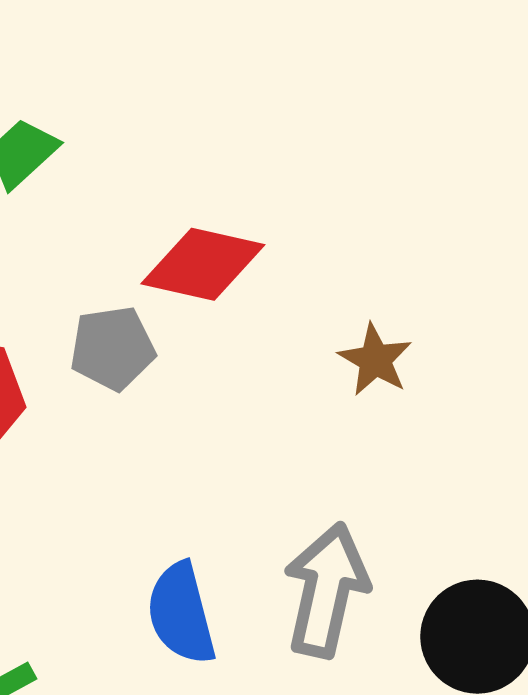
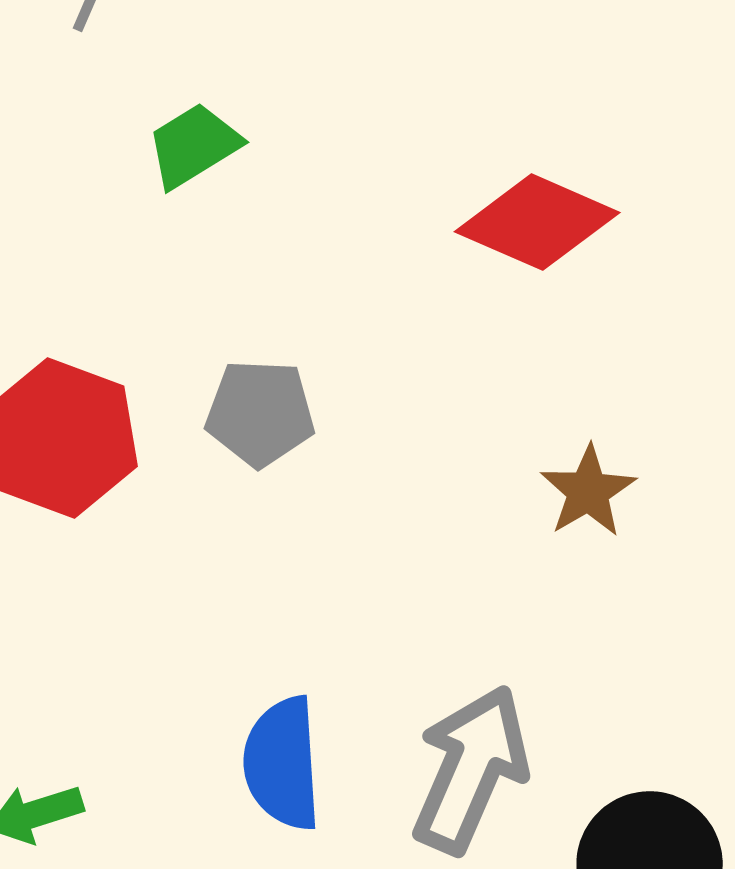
red diamond: (203, 264) -> (537, 222), moved

